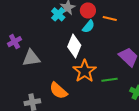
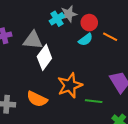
white diamond: (74, 46) -> (44, 57), moved
gray triangle: (31, 58) -> (33, 40), moved
orange semicircle: (58, 91) -> (37, 99), turned -30

